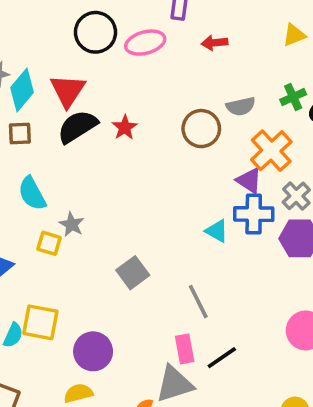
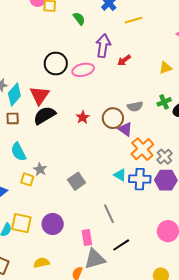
red arrow: (215, 43) -> (124, 60), moved, turned -32
red star: (125, 127) -> (83, 117), moved
orange cross: (271, 151) -> (142, 149), moved
purple triangle: (249, 181) -> (125, 129), moved
blue cross: (254, 214) -> (140, 179), moved
gray square: (133, 273) -> (77, 181), moved
pink rectangle: (185, 349) -> (87, 238), moved
purple circle: (93, 351) -> (53, 224), moved

